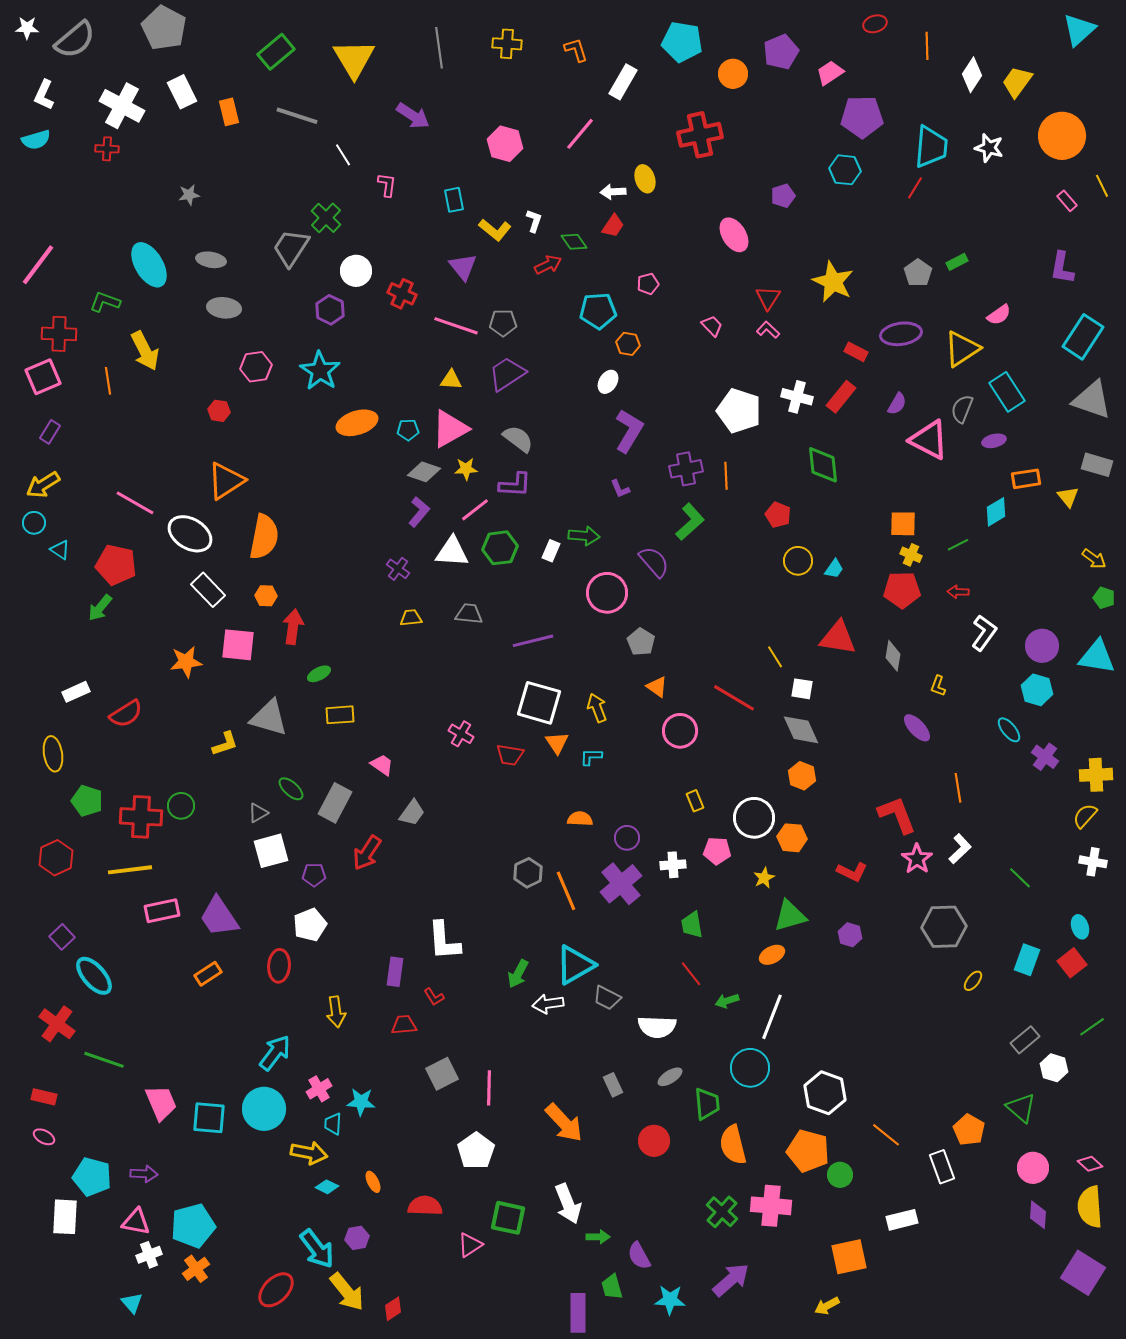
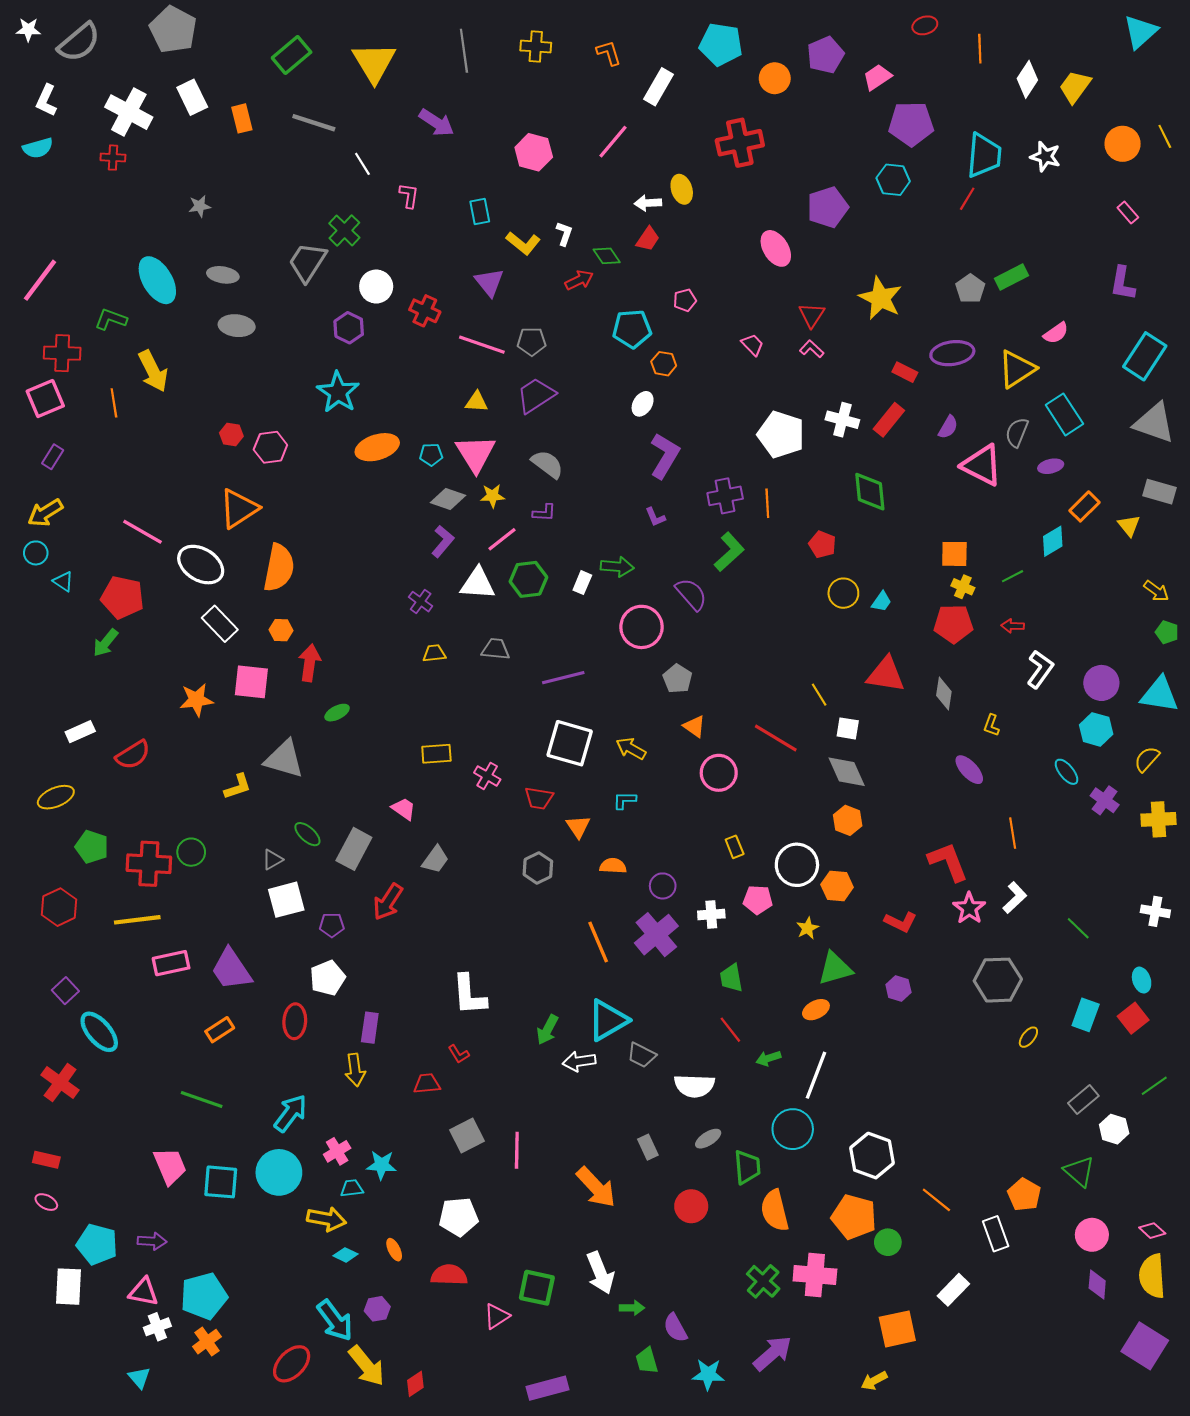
orange circle: (1062, 136) -> (1123, 144), size x0.7
yellow line: (1102, 186) -> (1165, 136), moved
purple pentagon: (783, 196) -> (828, 207), size x1.6
green rectangle: (957, 262) -> (1012, 277), size x1.4
pink hexagon: (256, 367) -> (270, 447), moved
pink triangle: (450, 429) -> (476, 454), turned -33
orange rectangle: (1026, 479) -> (1084, 506), turned -36
purple L-shape: (515, 485) -> (544, 513), size x0.7
yellow arrow: (597, 708) -> (631, 749), turned -40
yellow rectangle: (340, 715) -> (436, 754), moved
orange triangle: (557, 743) -> (578, 827), moved
yellow ellipse: (53, 754) -> (56, 797), turned 76
yellow semicircle: (1085, 816) -> (1147, 759), moved
gray hexagon: (528, 873) -> (538, 868), moved
purple rectangle: (395, 972) -> (370, 1028), moved
green line: (104, 1060) -> (202, 1099), moved
cyan trapezoid: (333, 1124) -> (352, 1188), turned 80
white pentagon: (476, 1151) -> (459, 1217), moved, turned 30
white rectangle: (902, 1220) -> (953, 1290), turned -32
purple rectangle: (578, 1313) -> (547, 1388), moved, turned 75

